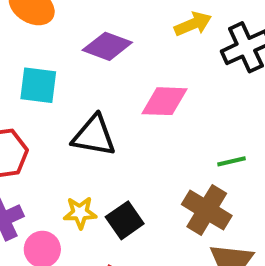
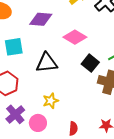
pink diamond: (165, 101) -> (75, 37), turned 45
black square: (125, 220) -> (90, 63), moved

